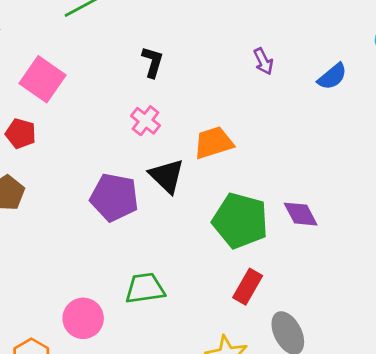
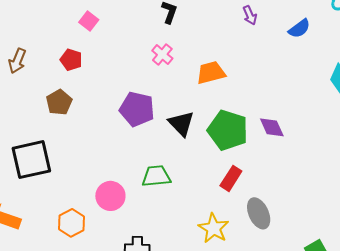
pink square: (42, 79) -> (89, 21), size x0.6
black triangle: (167, 176) -> (181, 124), moved

